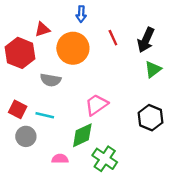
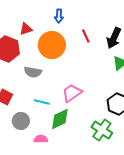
cyan line: (45, 115) -> (42, 102), moved
gray circle: (26, 136) -> (21, 121), moved
green cross: (105, 159) -> (102, 130), moved

